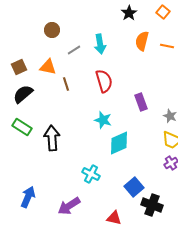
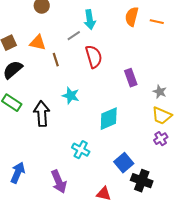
gray line: (74, 50) -> (74, 36), moved
cyan star: (103, 120) -> (71, 96), moved
purple arrow: (69, 206) -> (59, 182), turned -80

